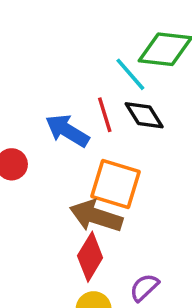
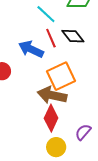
cyan line: (130, 74) -> (46, 14), moved
orange square: (115, 184) -> (61, 76), turned -36

